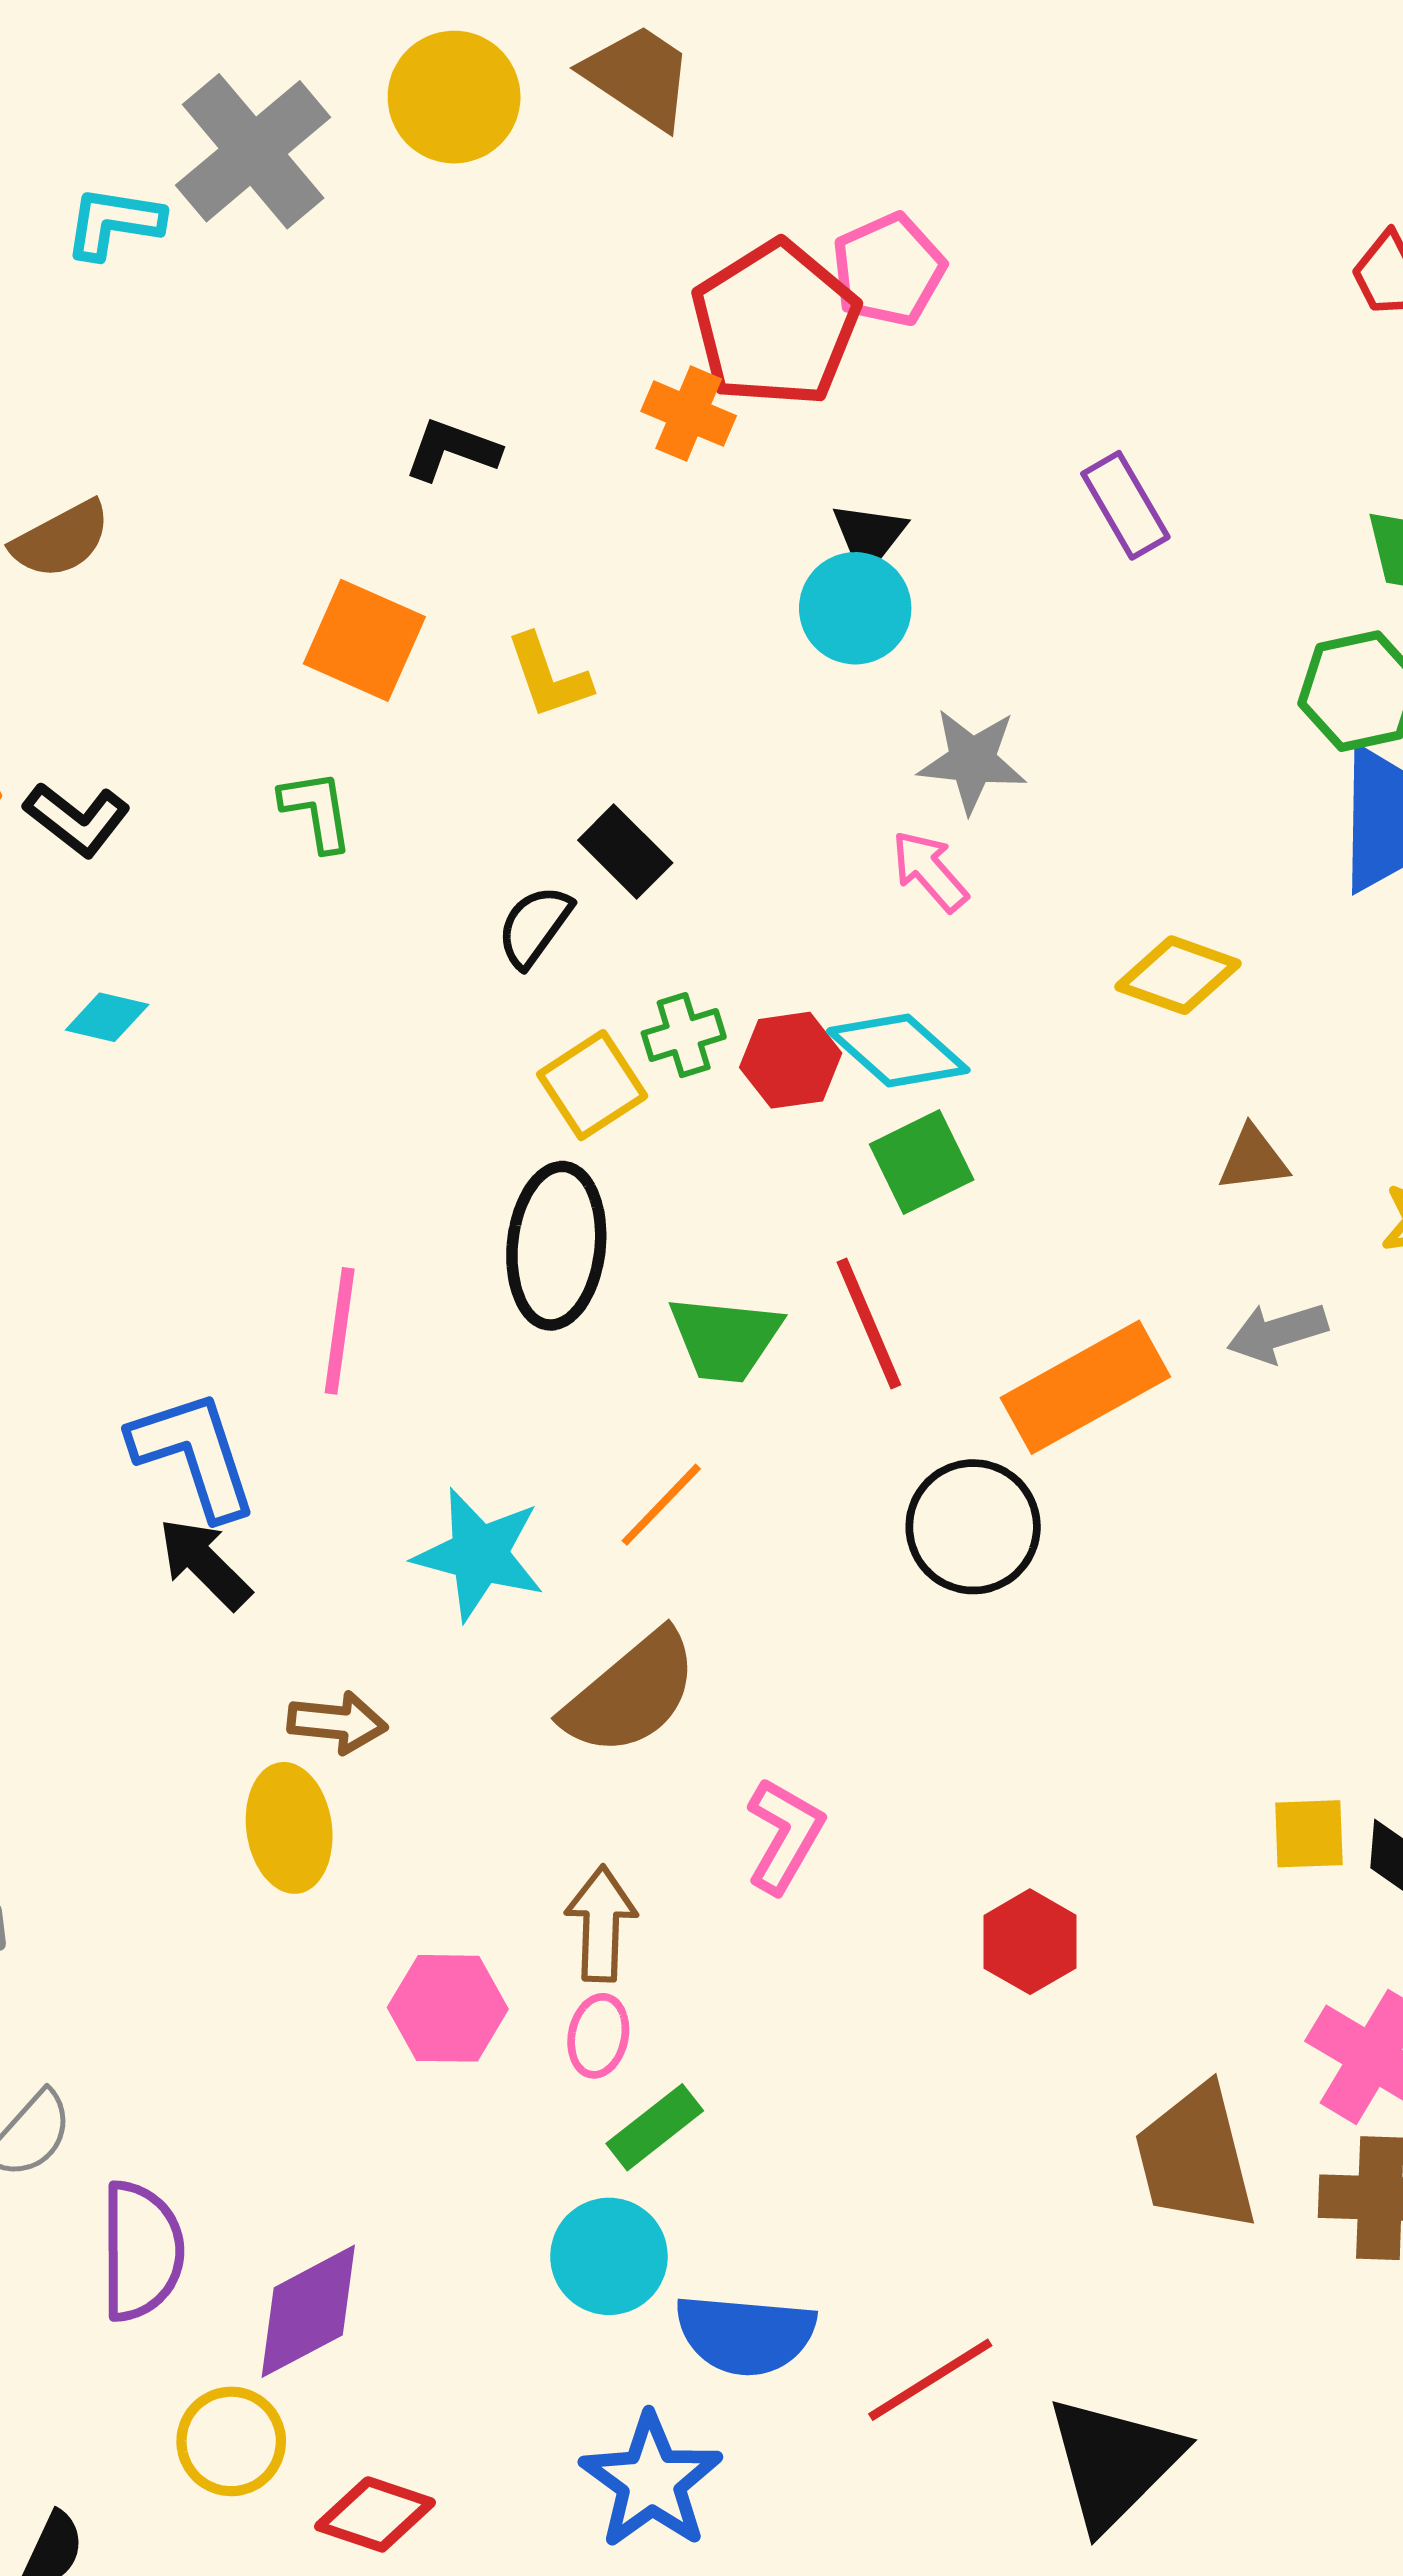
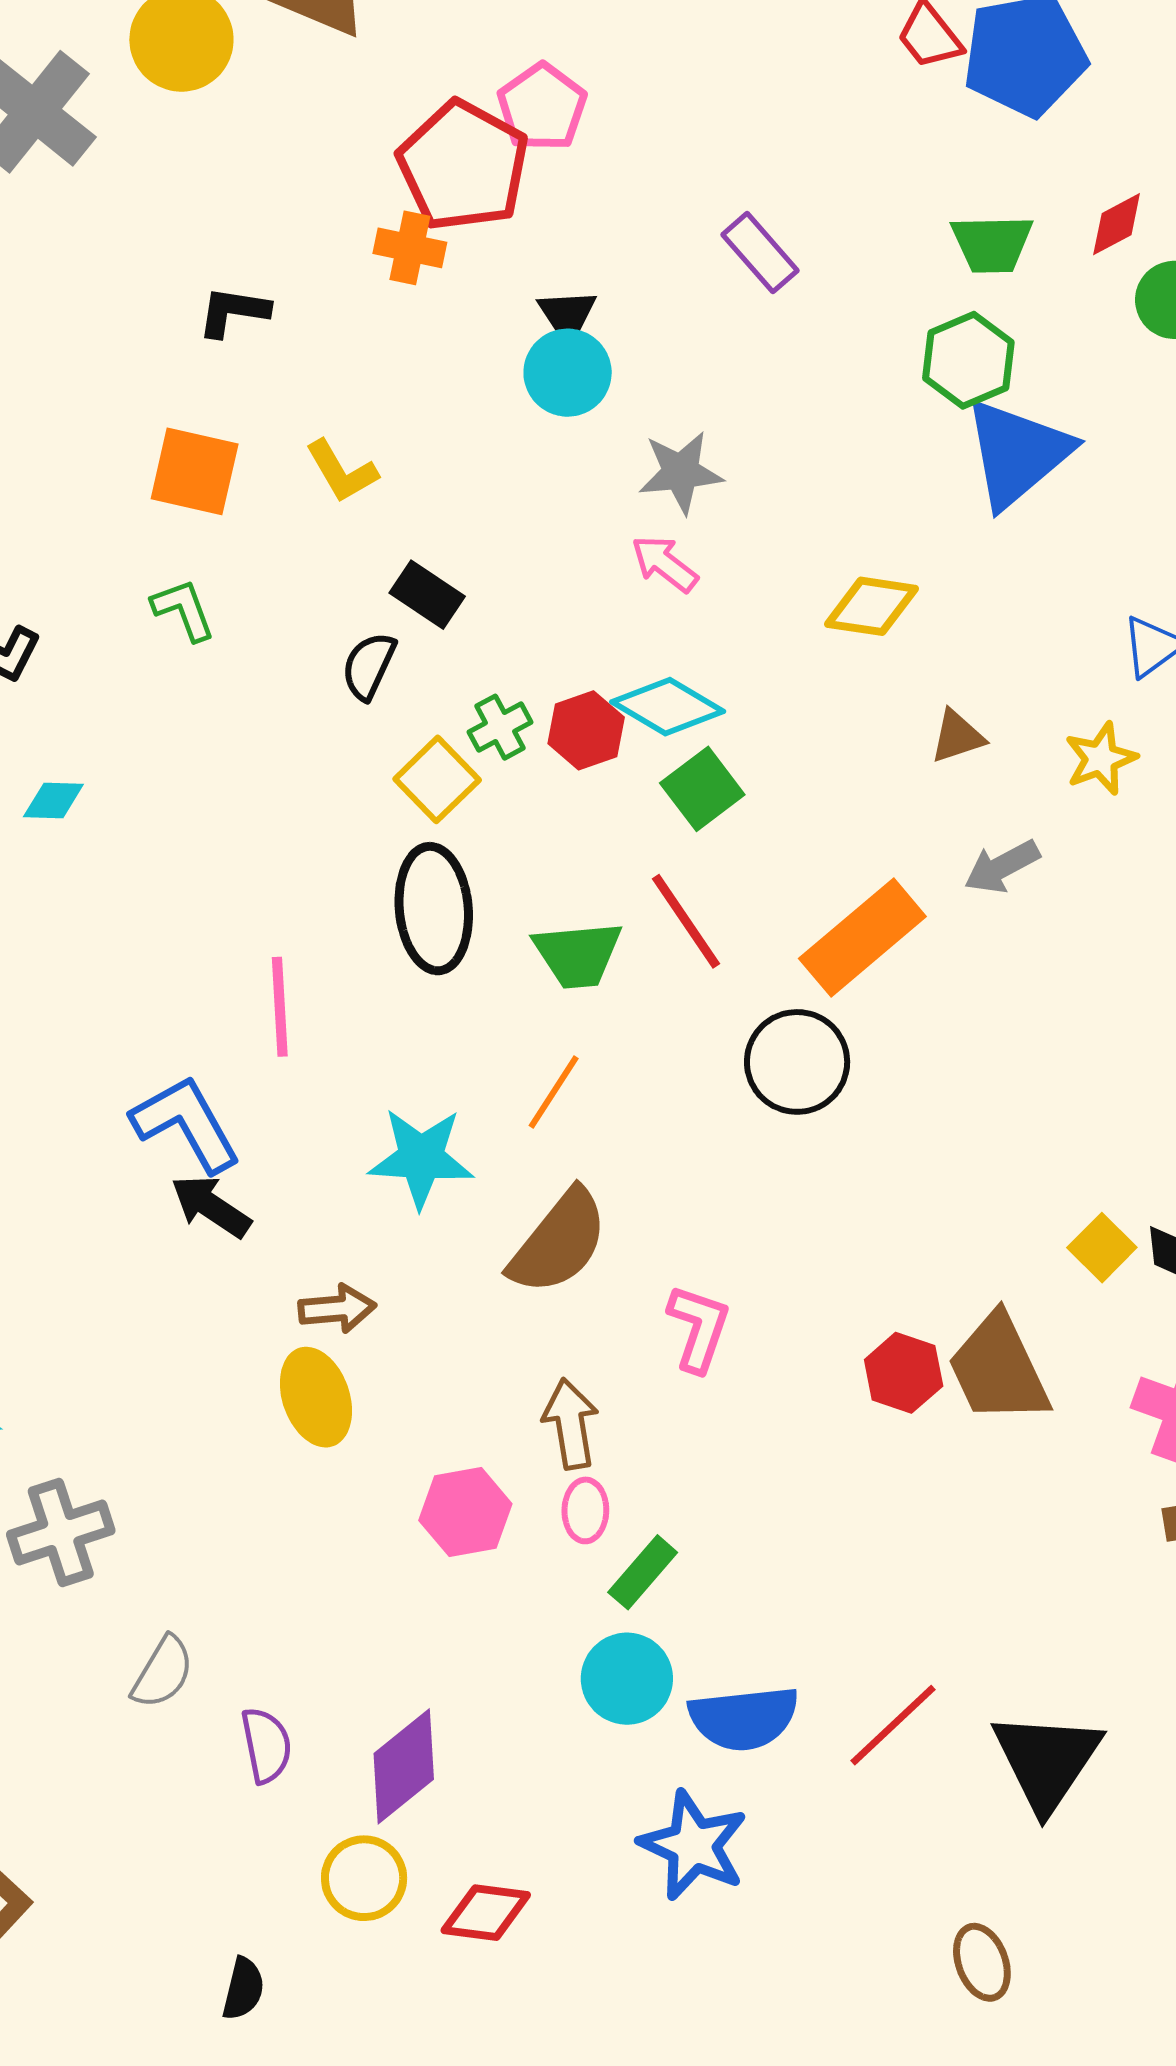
yellow square: (1309, 1834) -> (1102, 1248), turned -32
brown trapezoid: (1195, 2158) -> (999, 1369), moved
purple semicircle: (141, 2251) -> (266, 1745), size x0.7

